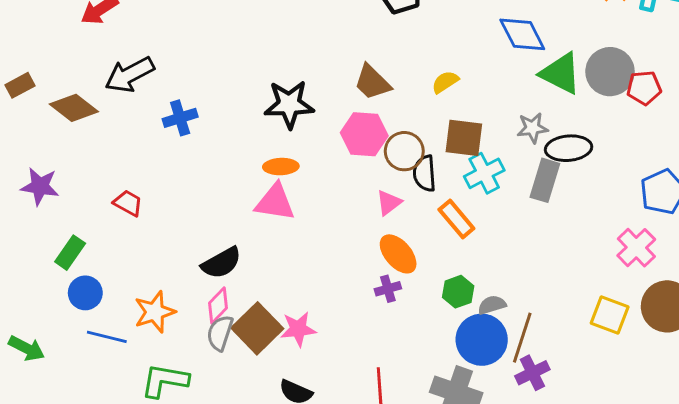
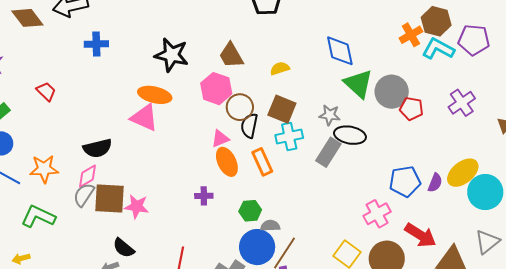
orange ellipse: (281, 167) -> (155, 95), size x1.4
orange ellipse: (398, 254) -> (227, 162), moved
brown square: (257, 328) -> (109, 198), turned 32

